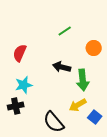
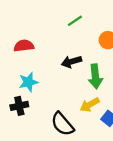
red semicircle: (20, 53) -> (24, 46), turned 60
black arrow: (62, 67) -> (71, 62), turned -30

